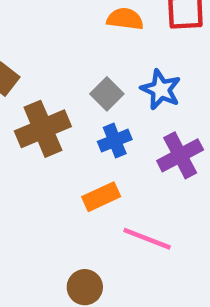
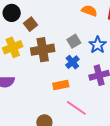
blue cross: (115, 141) -> (72, 62), turned -32

